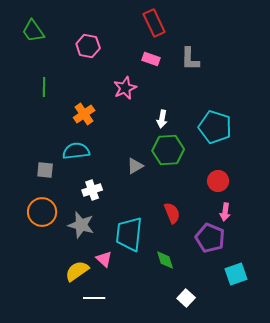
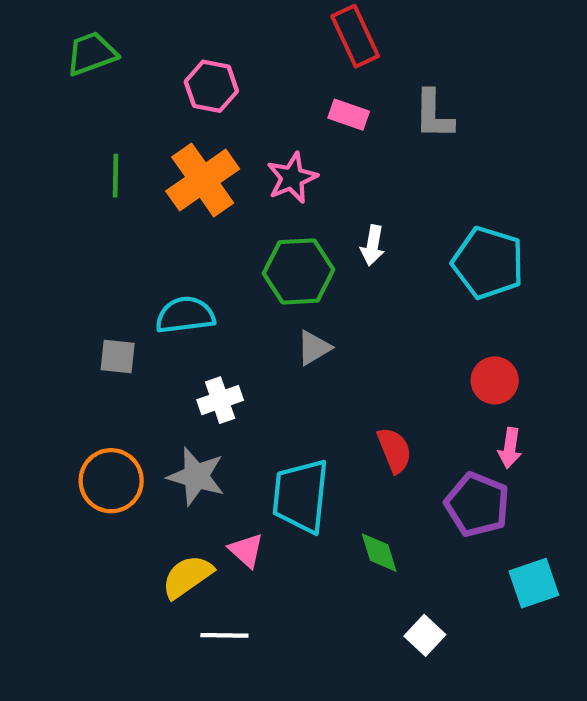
green trapezoid: (33, 31) -> (92, 54), turned 105
orange cross: (84, 114) -> (203, 180), moved, size x1.5
green hexagon: (168, 150) -> (299, 271), moved
orange circle: (42, 212) -> (111, 481), moved

